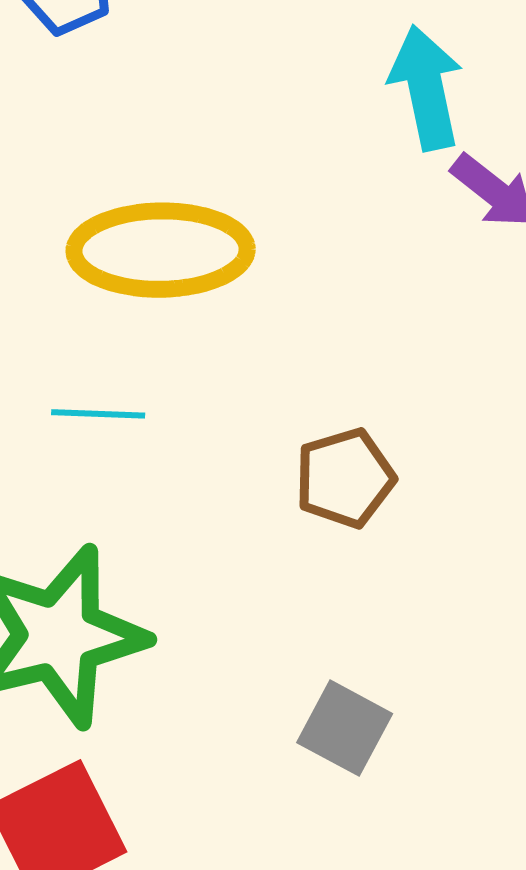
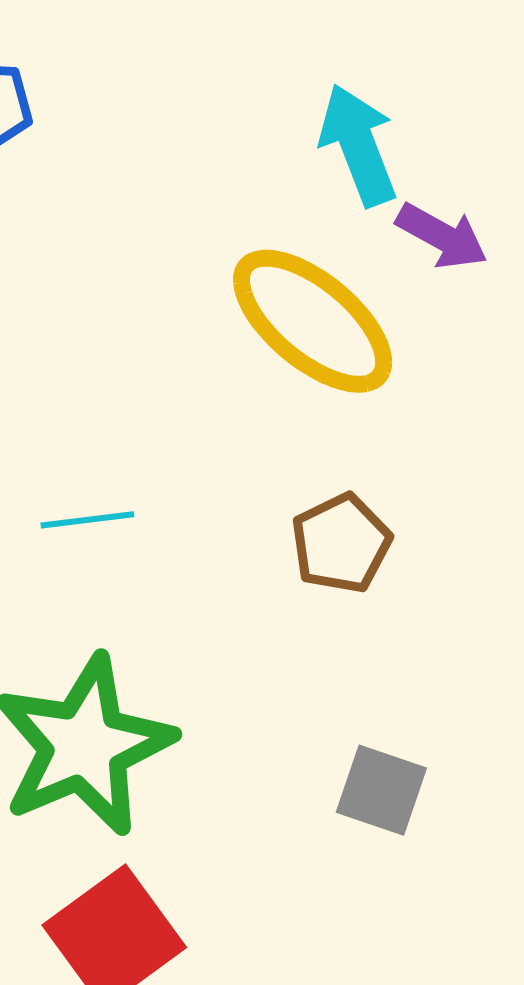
yellow ellipse: (161, 250) -> (313, 321), moved, turned 50

